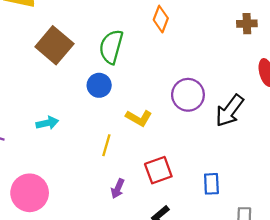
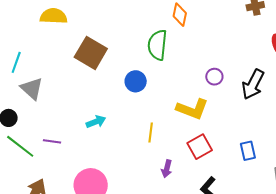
green semicircle: (111, 47) -> (157, 45), moved
purple circle: (188, 95) -> (214, 77), size x0.6
yellow L-shape: (139, 118) -> (192, 109), moved, size x1.4

